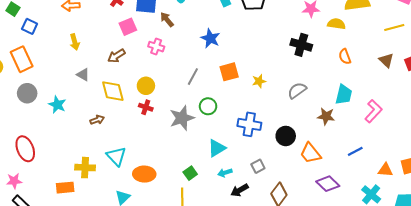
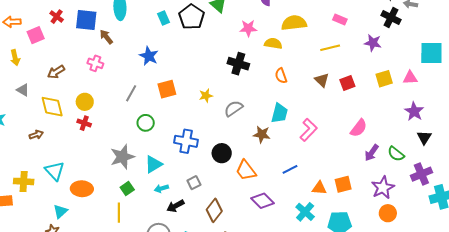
pink square: (128, 27) -> (36, 35), moved
yellow star: (259, 81) -> (206, 96), moved
gray star: (182, 118) -> (122, 157), moved

